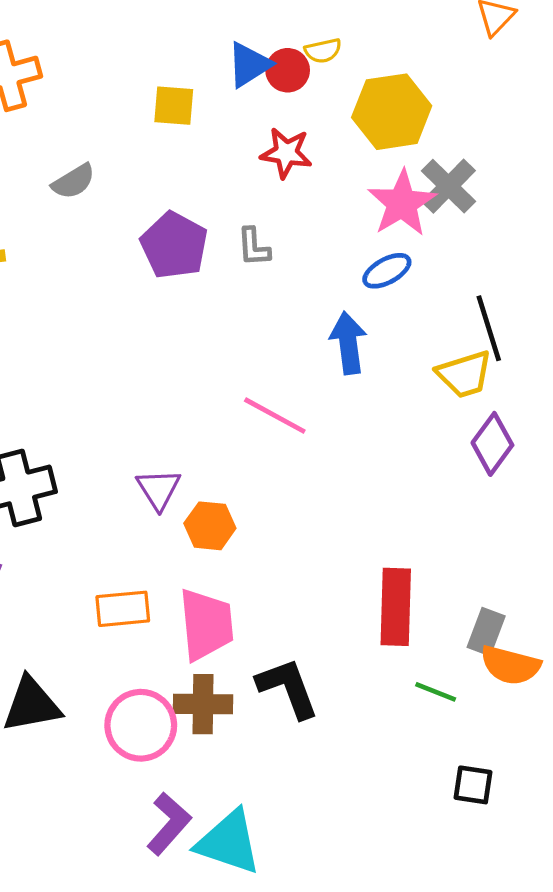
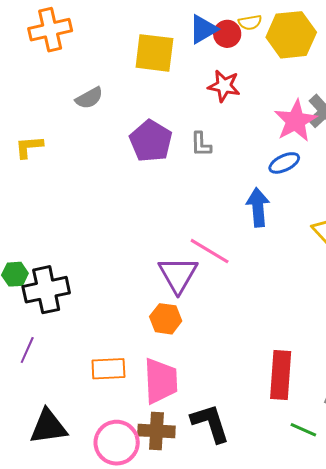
yellow square: (174, 106) -> (154, 53), size x1.5
yellow hexagon: (392, 112) -> (291, 35), moved
purple triangle: (158, 489) -> (178, 275), moved, size x1.4

